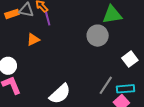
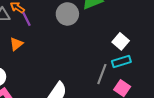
gray circle: (98, 36) -> (67, 14), moved
cyan rectangle: (126, 89) -> (121, 62), moved

